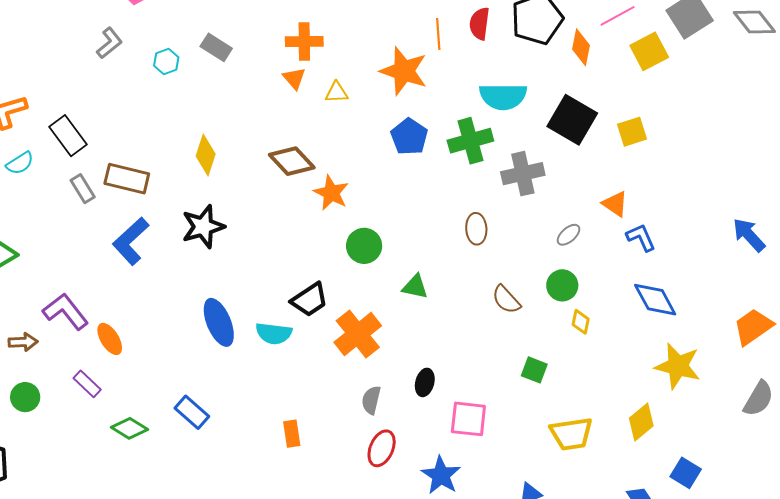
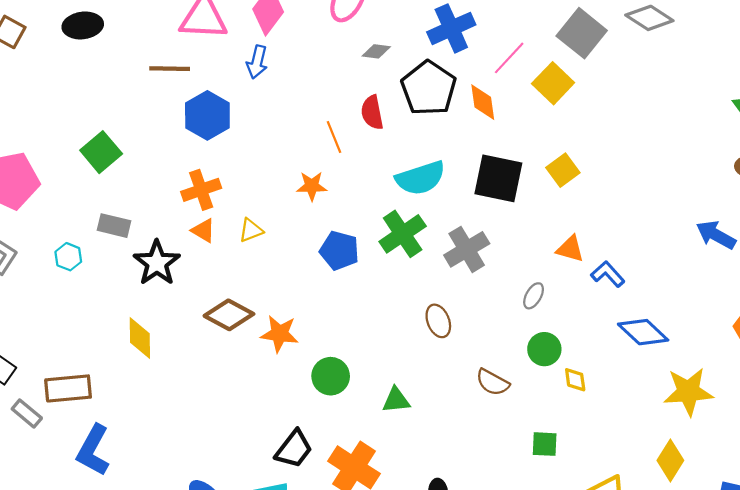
orange star: (404, 71) -> (312, 186), size x0.6
black star: (203, 227) -> (157, 263), moved

